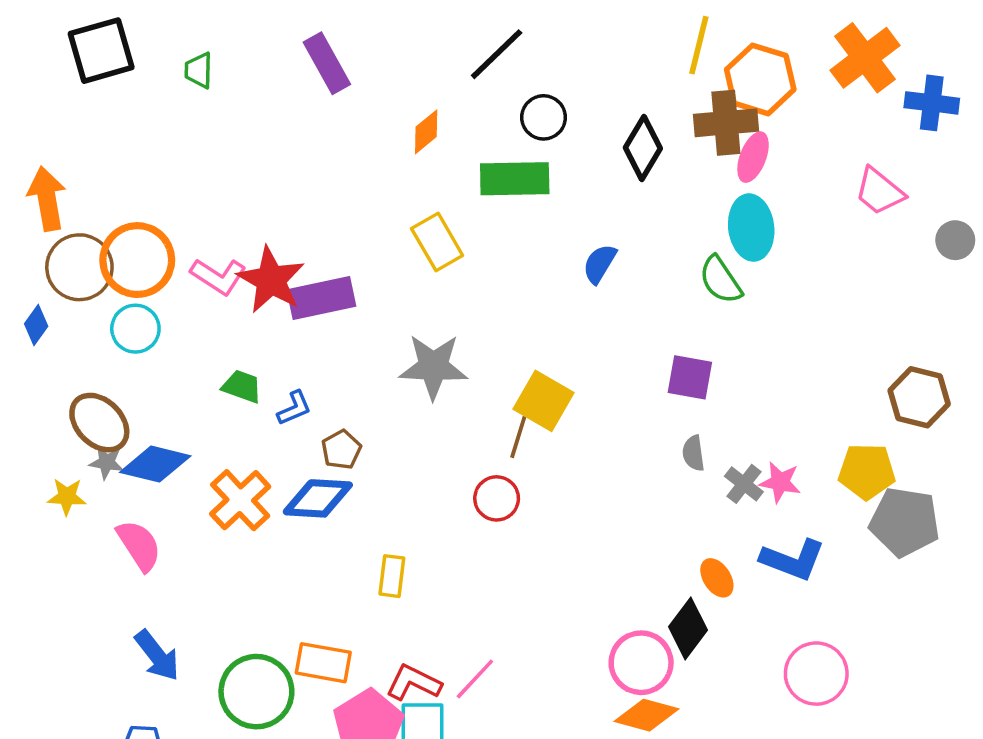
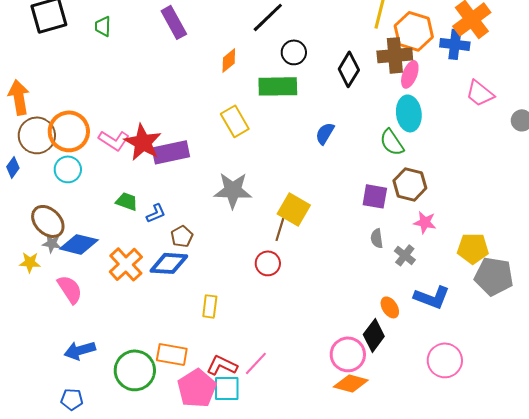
blue cross: (932, 103) -> (455, 44), moved
brown hexagon: (919, 397) -> (410, 184), moved
pink star: (780, 482) -> (425, 222), moved
blue arrow: (157, 656) -> (80, 350), turned 112

